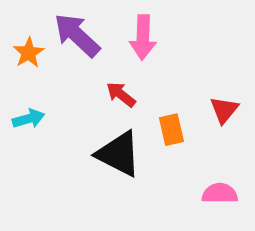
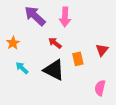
orange star: (29, 53) -> (13, 43), moved
cyan arrow: (29, 119) -> (22, 68), moved, turned -120
pink semicircle: (220, 193) -> (100, 88), turned -77

